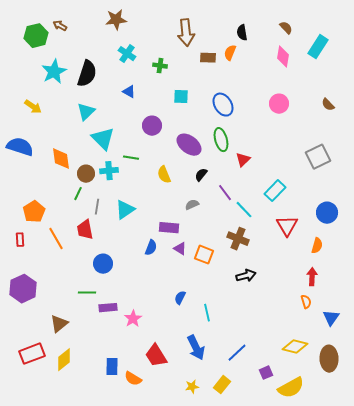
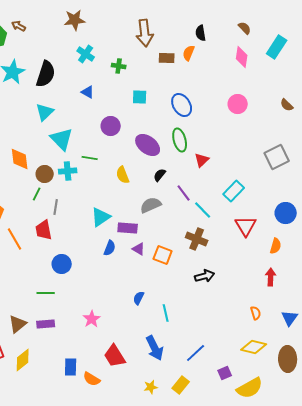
gray semicircle: (192, 205) -> (151, 205), size x1.5
cyan triangle: (125, 210) -> (101, 217), moved
orange semicircle: (306, 302) -> (256, 313), moved
purple rectangle: (108, 308) -> (46, 324), moved

